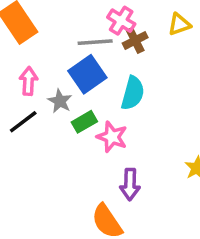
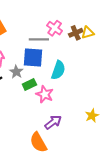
brown cross: (135, 40) -> (76, 33), moved
blue square: (87, 74) -> (33, 57), turned 35
purple arrow: (130, 184) -> (53, 122), turned -132

